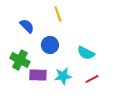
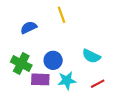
blue semicircle: (27, 26) -> (29, 27), turned -70
blue circle: (50, 45) -> (53, 60), moved

